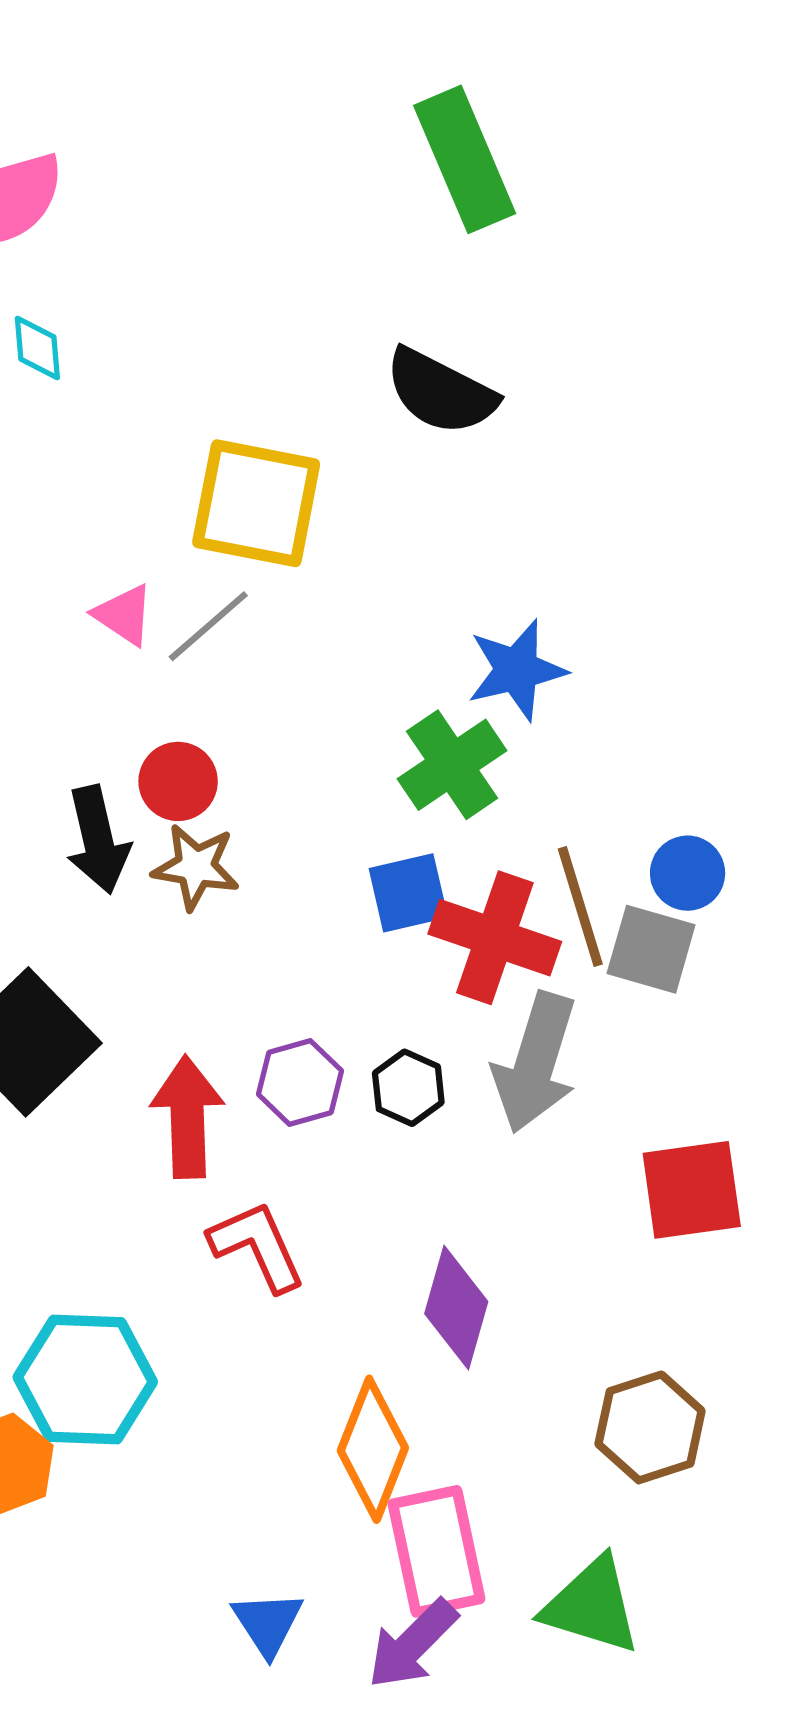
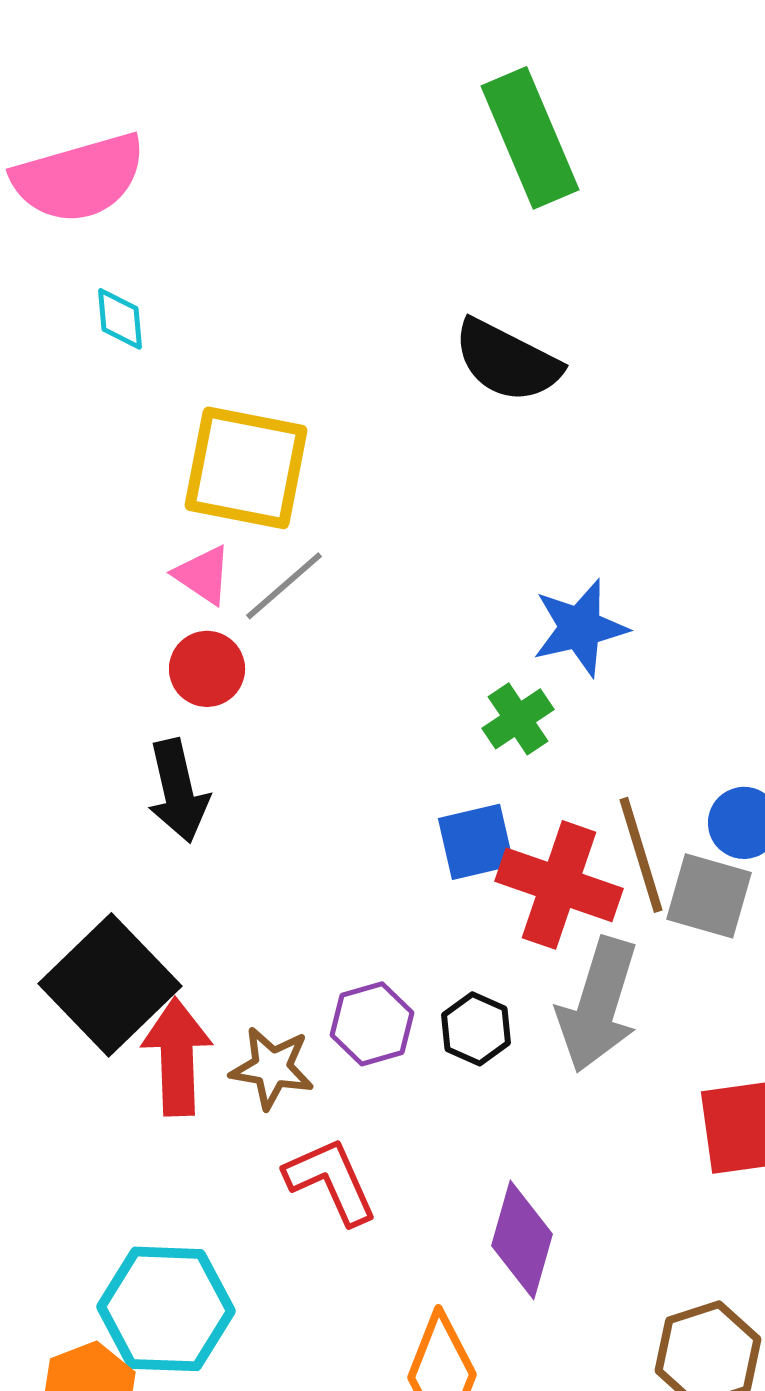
yellow square: (256, 503) -> (246, 468), moved
green cross: (452, 765) -> (518, 719), size x0.7
red circle: (178, 781) -> (207, 669), moved
brown star: (196, 867) -> (272, 1068), moved
red arrow: (187, 1117) -> (177, 1057), moved

